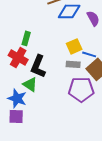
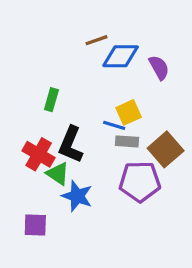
blue line: (89, 54) -> (114, 125), moved
red cross: (18, 57) -> (39, 154), moved
blue star: (17, 98) -> (77, 196), moved

